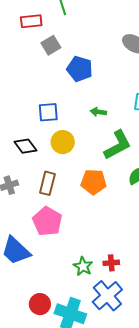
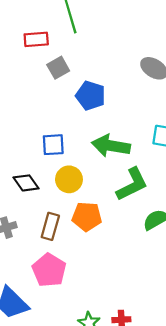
green arrow: (98, 112) -> (111, 146), size x2.0
orange pentagon: (94, 182) -> (87, 217), moved

